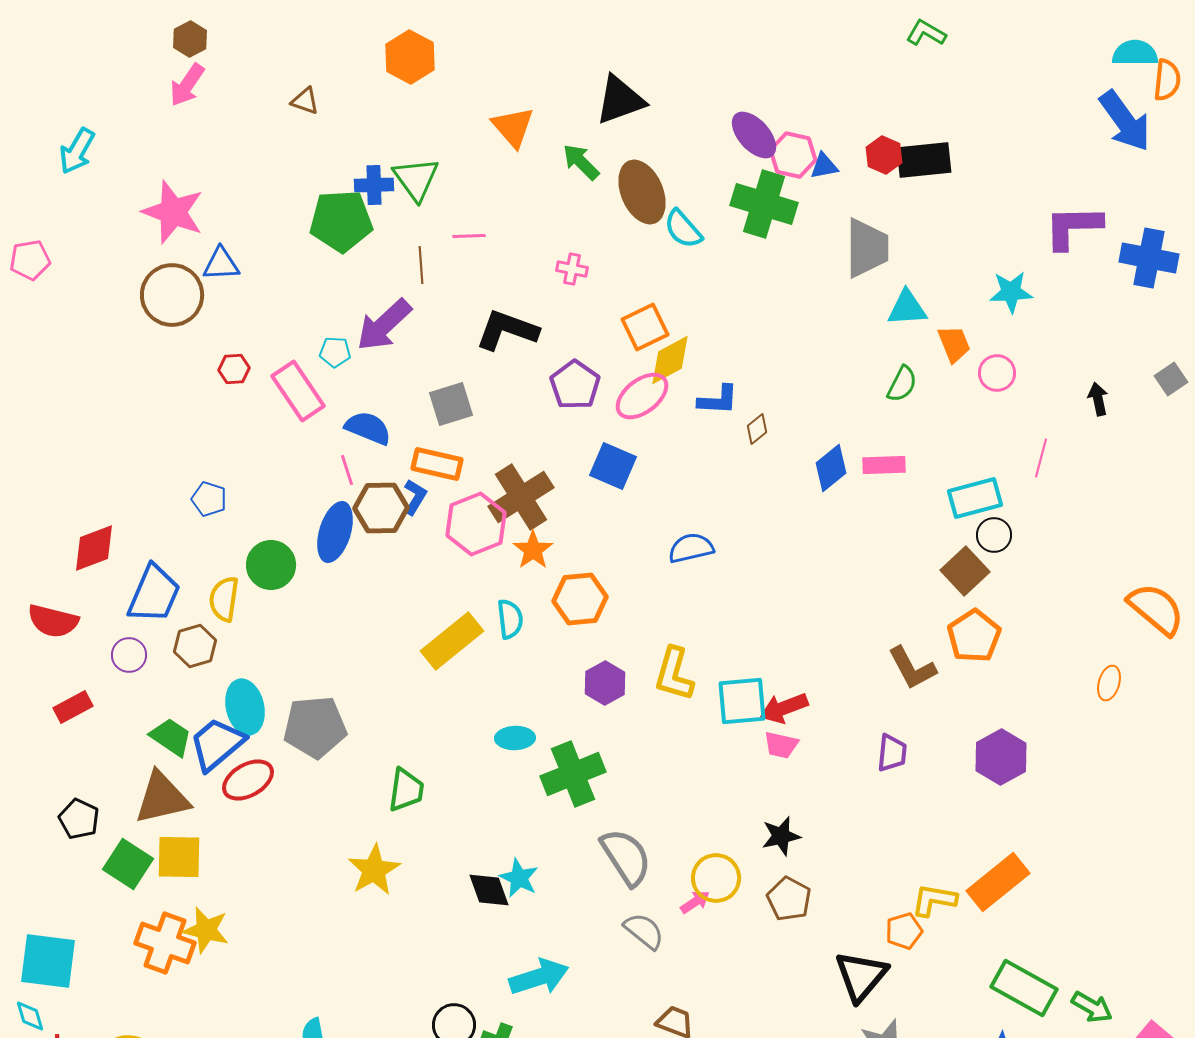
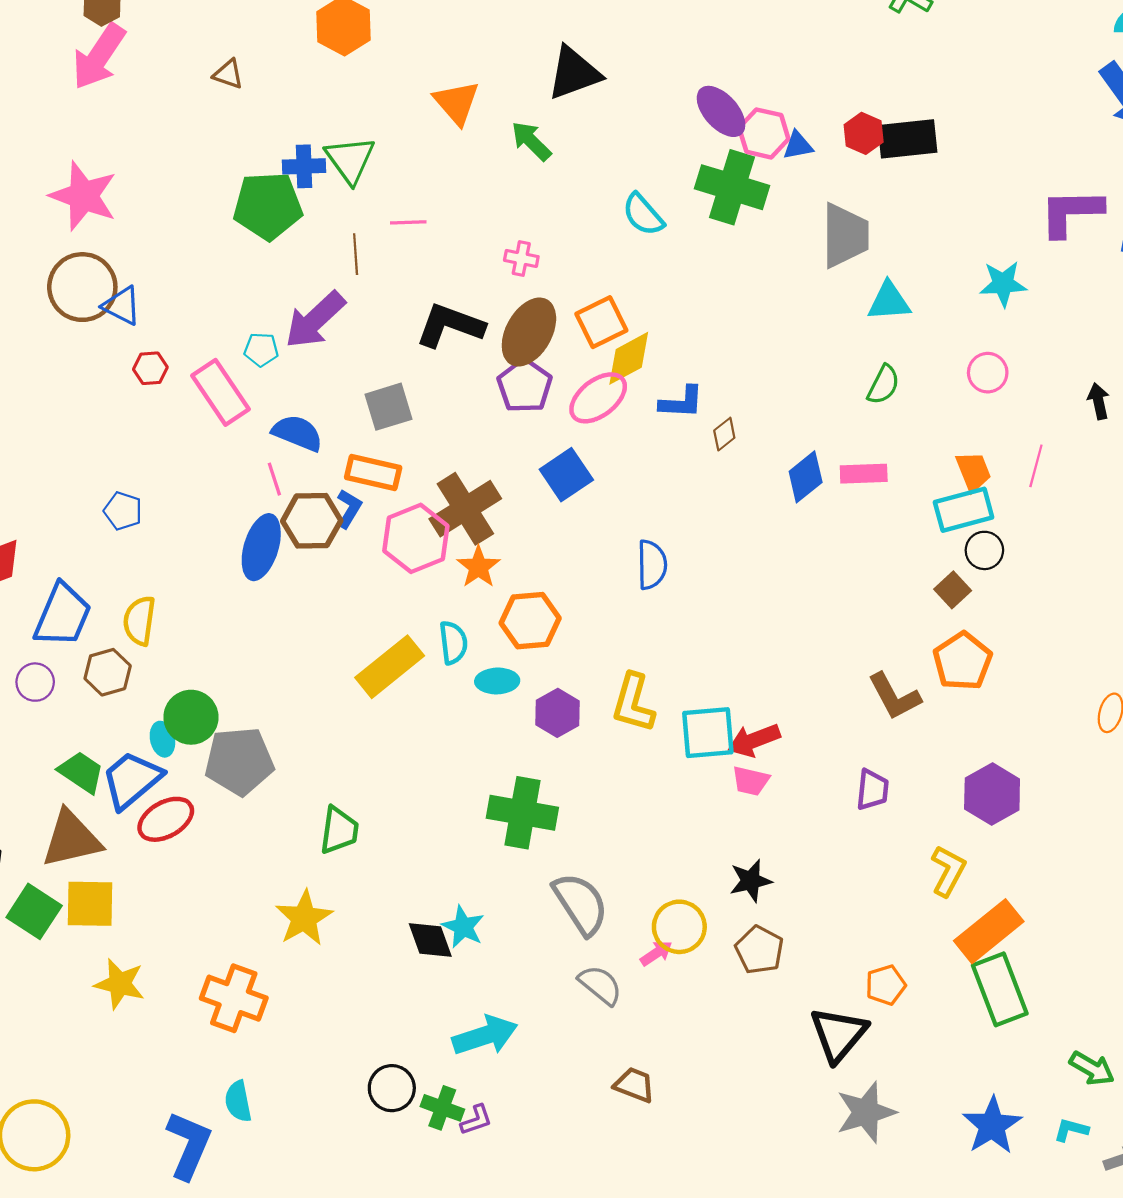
pink arrow: (187, 85) -> (99, 57), size x1.4
brown ellipse: (642, 192) -> (529, 332), moved, turned 52
blue triangle: (221, 264) -> (122, 306), moved, turned 30
orange trapezoid: (954, 344) -> (973, 471), moved
blue square: (613, 466) -> (566, 475), turned 33
blue semicircle: (691, 548) -> (652, 565), turned 102
green circle: (271, 565) -> (191, 717), moved
brown square: (965, 571) -> (953, 590), size x0.7
cyan ellipse: (245, 707) -> (162, 739), size x0.6
cyan ellipse: (515, 738) -> (497, 681), moved
green cross: (573, 774) -> (522, 813), turned 32
yellow L-shape: (934, 900) -> (948, 871), moved, turned 108
orange cross: (165, 943) -> (234, 998), moved
green rectangle: (1024, 988) -> (1000, 989), moved, turned 40

